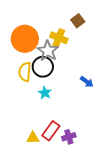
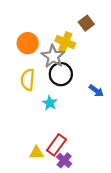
orange circle: (25, 39) -> (28, 43), size x0.7
black circle: (43, 67) -> (61, 74), moved
purple cross: (69, 137) -> (64, 160), moved, turned -32

